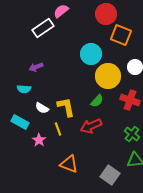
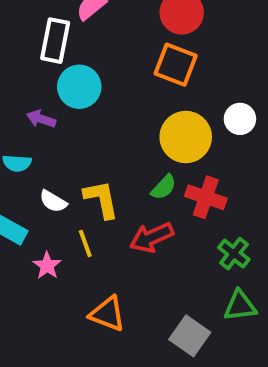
white rectangle: (43, 28) -> (55, 41), turned -45
orange square: (121, 35) -> (176, 65), moved
cyan circle: (91, 54) -> (79, 87), moved
purple arrow: (36, 67) -> (41, 119), turned 40
red cross: (130, 100) -> (206, 197), moved

